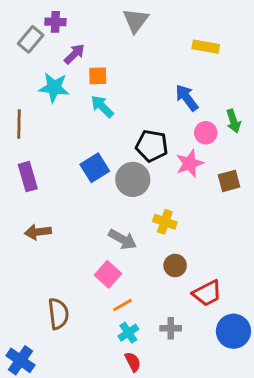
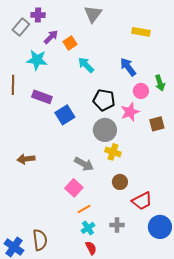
orange square: (98, 76) -> (70, 43), moved, turned -32
cyan arrow: (102, 106) -> (86, 65), moved
purple rectangle: (28, 177) -> (42, 97), moved, turned -54
gray circle: (133, 179) -> (105, 130), moved
brown semicircle: (58, 314) -> (40, 240), moved

